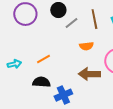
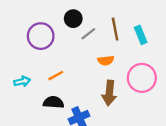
purple circle: (25, 14) -> (41, 36), moved
brown arrow: (89, 74) -> (109, 93), turned -85

